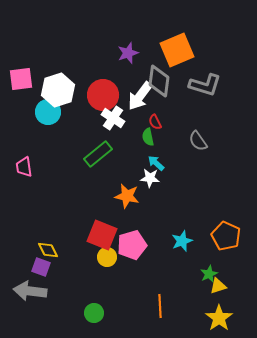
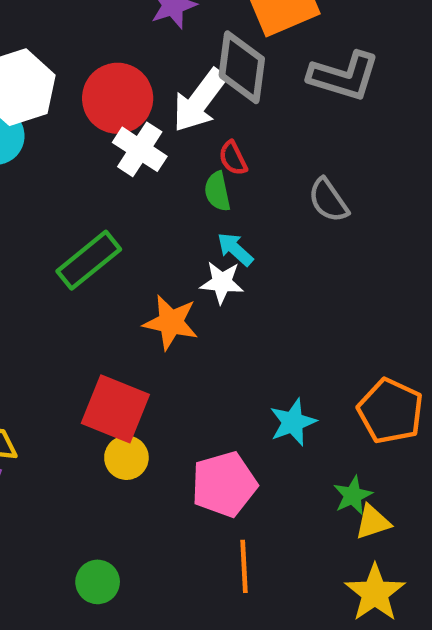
green rectangle: (98, 154) -> (89, 260), moved
pink pentagon: (132, 245) -> (224, 484), moved

